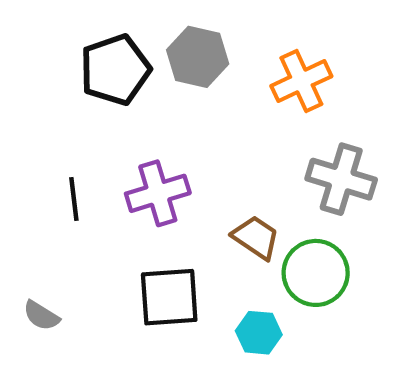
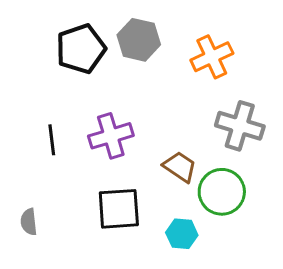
gray semicircle: (41, 316) -> (29, 222), turned 52

